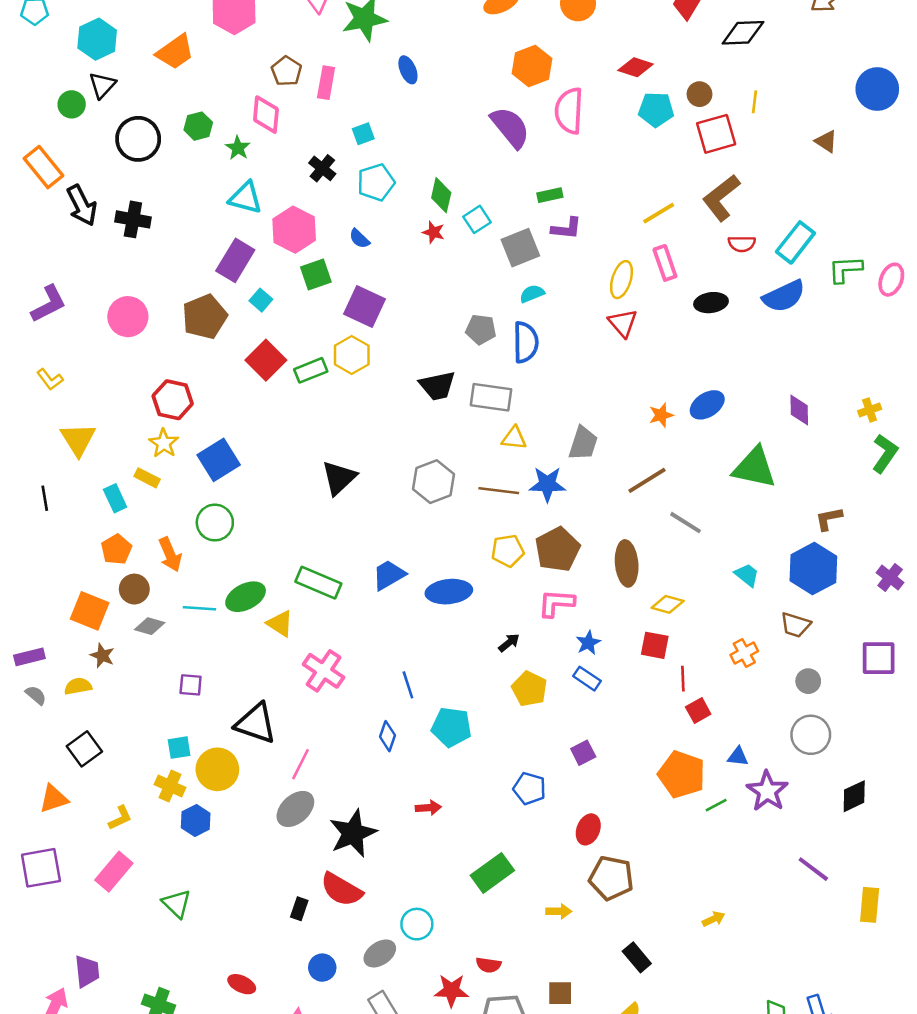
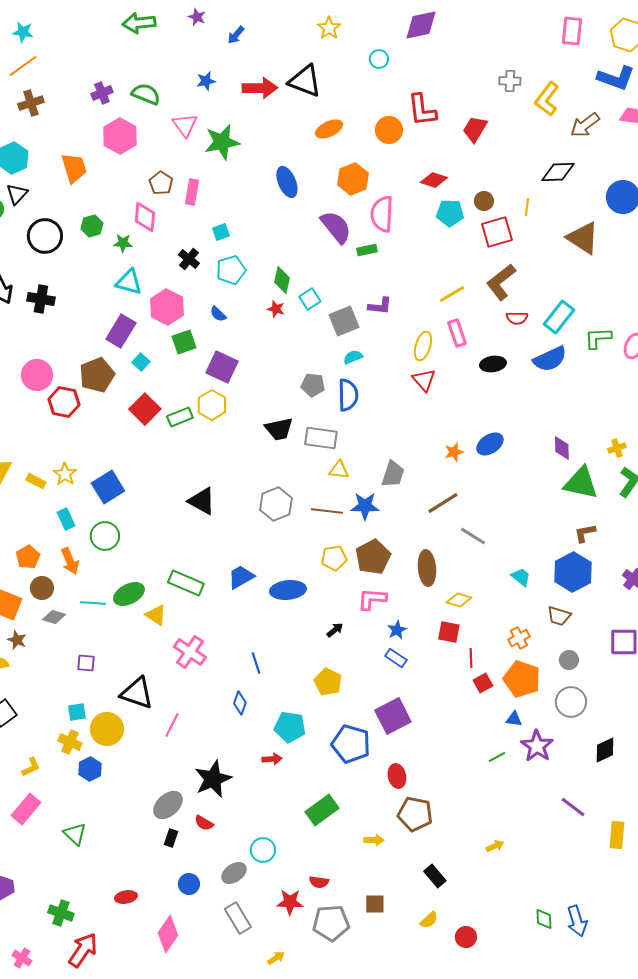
black diamond: (743, 33) -> (558, 172), moved
orange trapezoid: (175, 52) -> (74, 168), turned -72
blue ellipse: (408, 70) -> (287, 182), moved, size x1.4
brown triangle: (826, 141) -> (583, 238), size x1.8
green star: (238, 148) -> (123, 243), turned -30
green rectangle: (550, 195) -> (367, 250), moved
red hexagon: (173, 400) -> (64, 402), moved
green triangle: (754, 468) -> (581, 483), moved
yellow rectangle: (147, 478) -> (36, 481), moved
black triangle: (339, 478) -> (202, 501), turned -48
cyan rectangle: (115, 498) -> (66, 519), moved
yellow pentagon: (529, 689) -> (328, 682), moved
cyan pentagon: (451, 727) -> (290, 727), moved
purple square: (583, 753) -> (393, 716), size x1.8
orange pentagon: (682, 774) -> (522, 679), moved
blue pentagon: (529, 789) -> (351, 744), size x1.5
gray ellipse: (295, 809) -> (168, 805), moved
red ellipse: (588, 829) -> (397, 776), turned -35
red semicircle: (341, 890) -> (204, 823), size x0.6
red ellipse: (242, 984) -> (126, 897), turned -35

